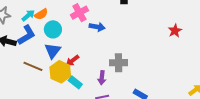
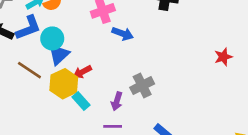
cyan circle: (53, 29) -> (52, 38), moved
gray cross: (119, 63) -> (142, 86), turned -36

